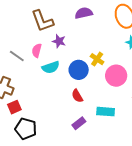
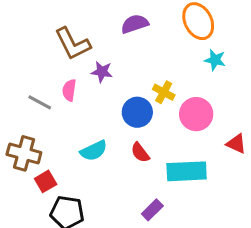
cyan semicircle: (51, 67) -> (94, 151), moved
cyan rectangle: (106, 112) -> (187, 171), size x1.4
purple rectangle: (79, 123) -> (152, 210), moved

